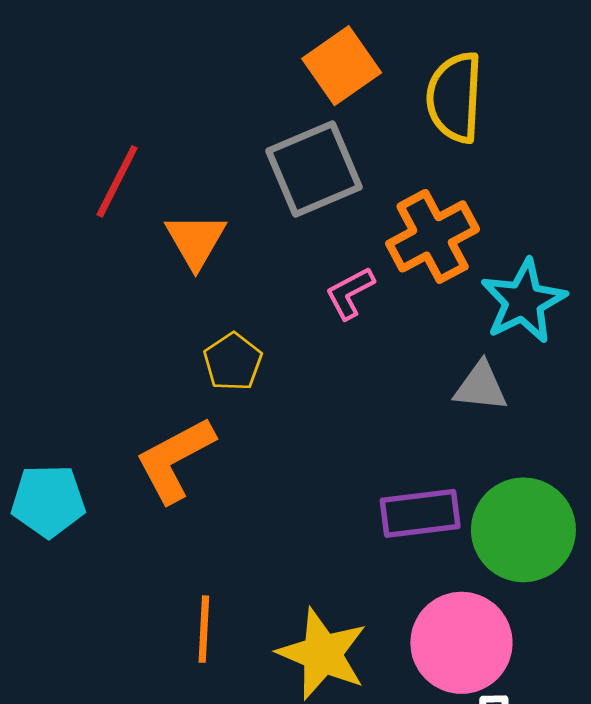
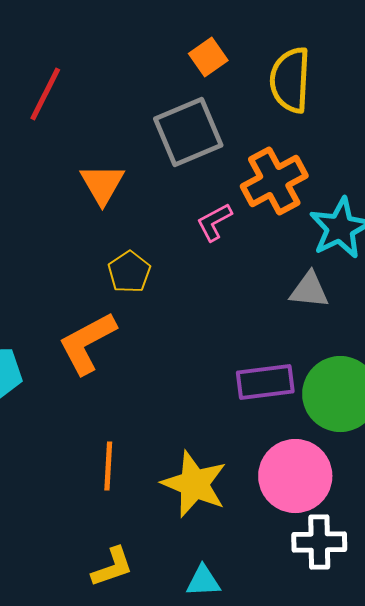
orange square: (342, 66) -> (208, 57), size x0.7
red line: (117, 181) -> (45, 94), moved

